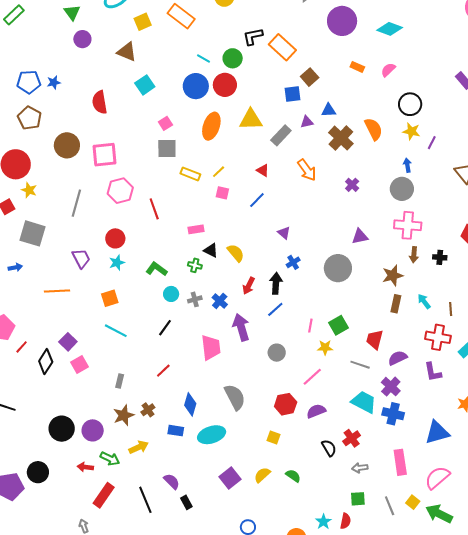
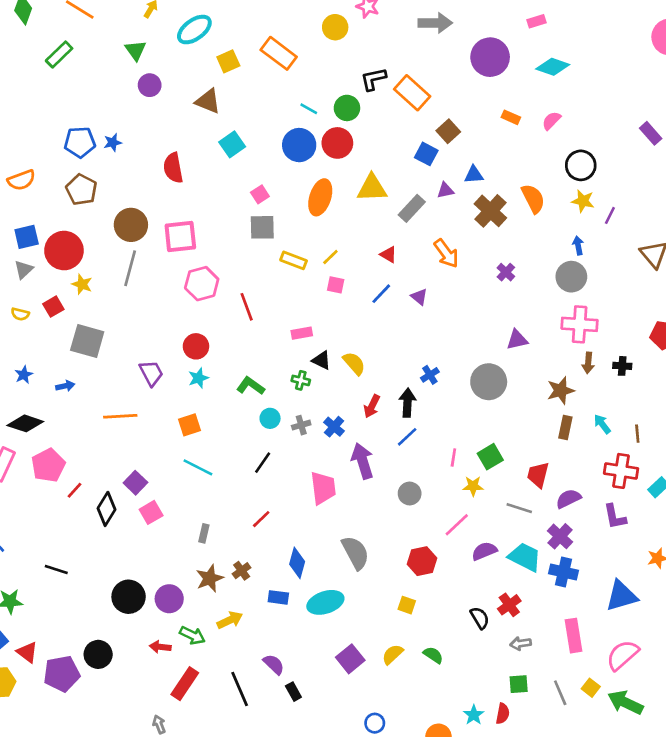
blue square: (292, 94) -> (426, 154), turned 36
gray line: (76, 203) -> (130, 268), moved
purple triangle: (284, 233) -> (419, 297), moved
purple semicircle: (316, 411) -> (484, 551), moved

